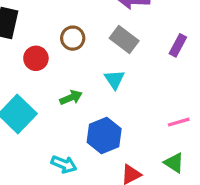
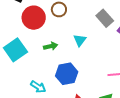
gray rectangle: (124, 40) -> (105, 18), moved
red circle: (36, 58) -> (34, 18), size x1.5

